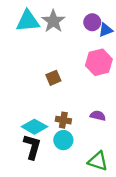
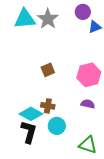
purple circle: (92, 22) -> (83, 12), moved
pink hexagon: (99, 62) -> (89, 75), moved
brown cross: (63, 120) -> (48, 106), moved

